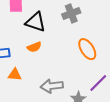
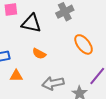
orange semicircle: (34, 47) -> (39, 54), moved, turned 56

